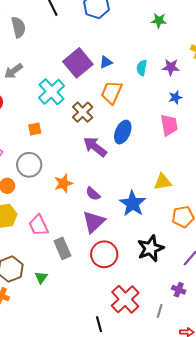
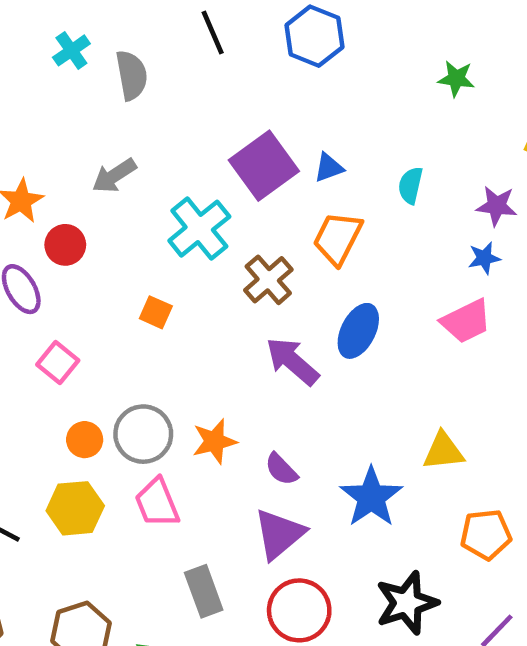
purple star: (171, 67) -> (497, 206), moved
pink trapezoid: (169, 125) -> (466, 321), turned 70
orange square: (35, 129) -> (156, 312), turned 32
gray circle: (29, 165) -> (143, 434), moved
pink trapezoid: (38, 225) -> (157, 503), moved

